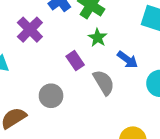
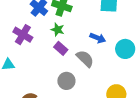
green star: (98, 38) -> (58, 30), moved
gray circle: (51, 96) -> (66, 81), moved

